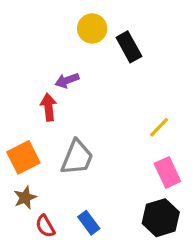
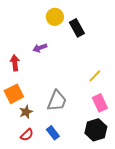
red arrow: (49, 107) -> (15, 63), moved
gray trapezoid: (77, 157) -> (57, 101), moved
brown star: (25, 198) -> (26, 112), moved
red semicircle: (45, 226) -> (27, 135), turned -104

